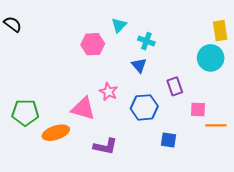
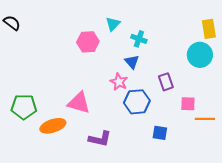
pink star: (108, 92) -> (119, 82), moved

